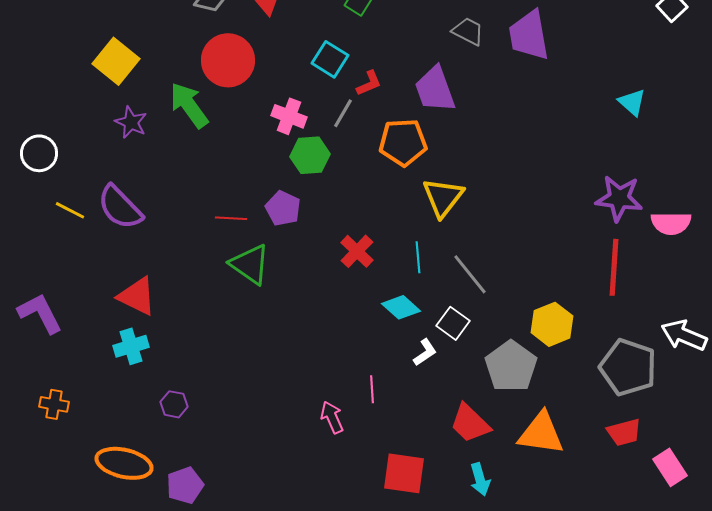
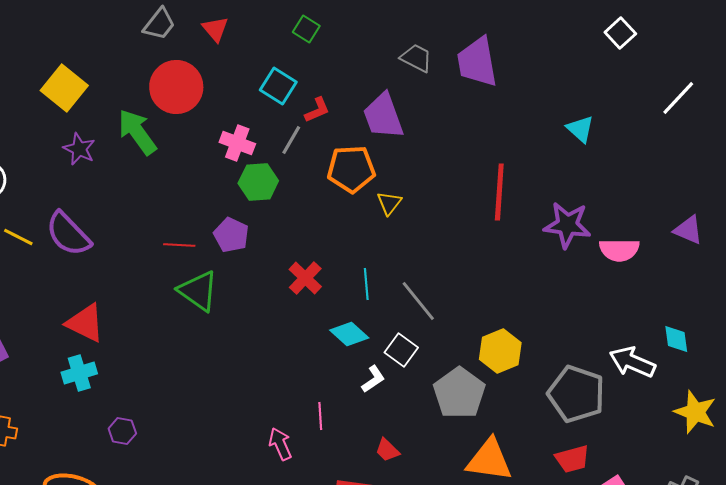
yellow triangle: (443, 197) -> (389, 203), moved, size x0.6
red line: (614, 267) -> (499, 192), moved
red trapezoid: (470, 423) -> (387, 450), moved, size x0.6

